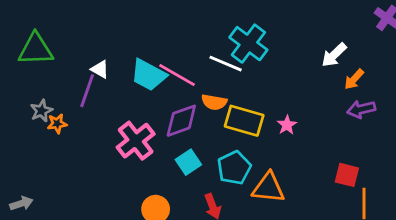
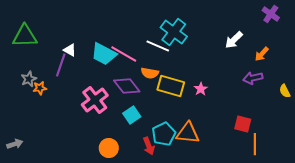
orange arrow: (354, 79) -> (262, 54), moved
purple diamond: (181, 121) -> (127, 86), turned 72
cyan pentagon: (234, 168) -> (164, 134), moved

